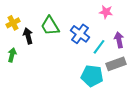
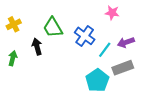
black arrow: (28, 36) -> (37, 47), moved
purple arrow: (119, 40) -> (126, 42), turned -98
cyan pentagon: (92, 76) -> (97, 80), turned 30

